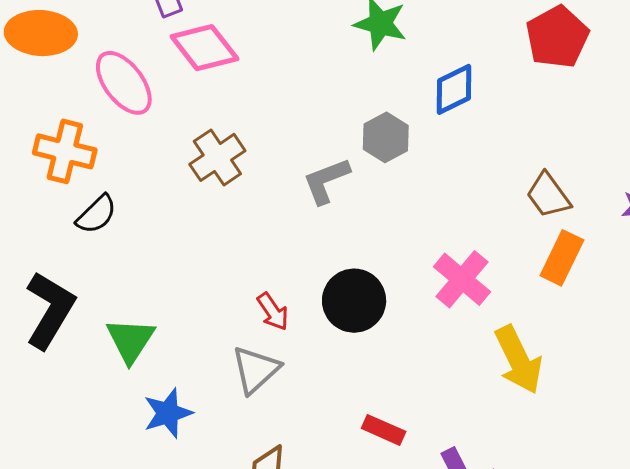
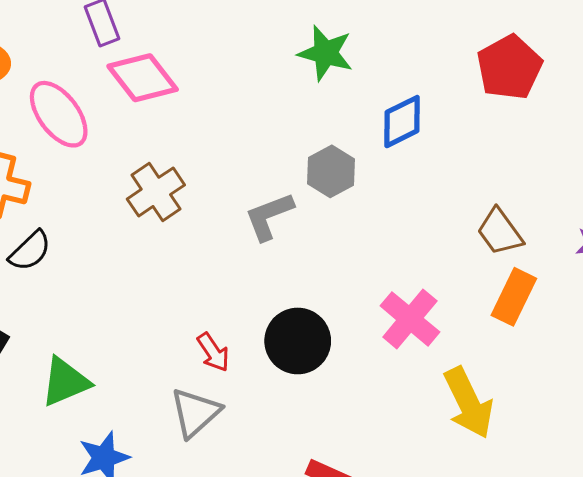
green triangle: (130, 340) -> (65, 382), turned 34

